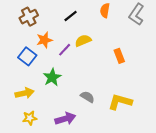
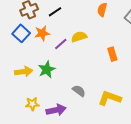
black line: (71, 16) -> (55, 12), moved
blue square: (27, 56) -> (21, 33), moved
yellow arrow: (25, 93) -> (24, 72), moved
yellow star: (30, 118) -> (32, 104), moved

